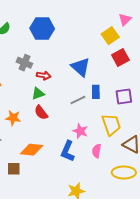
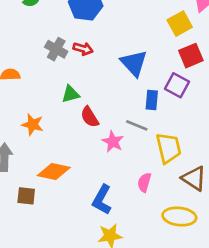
red arrow: (44, 75) -> (83, 49), moved
purple square: (124, 96) -> (177, 85), moved, turned 30
gray line: (78, 100) -> (137, 125), moved, turned 42
red semicircle: (41, 113) -> (90, 117), moved
pink star: (80, 131) -> (113, 142), moved
blue L-shape: (68, 151) -> (102, 200), moved

